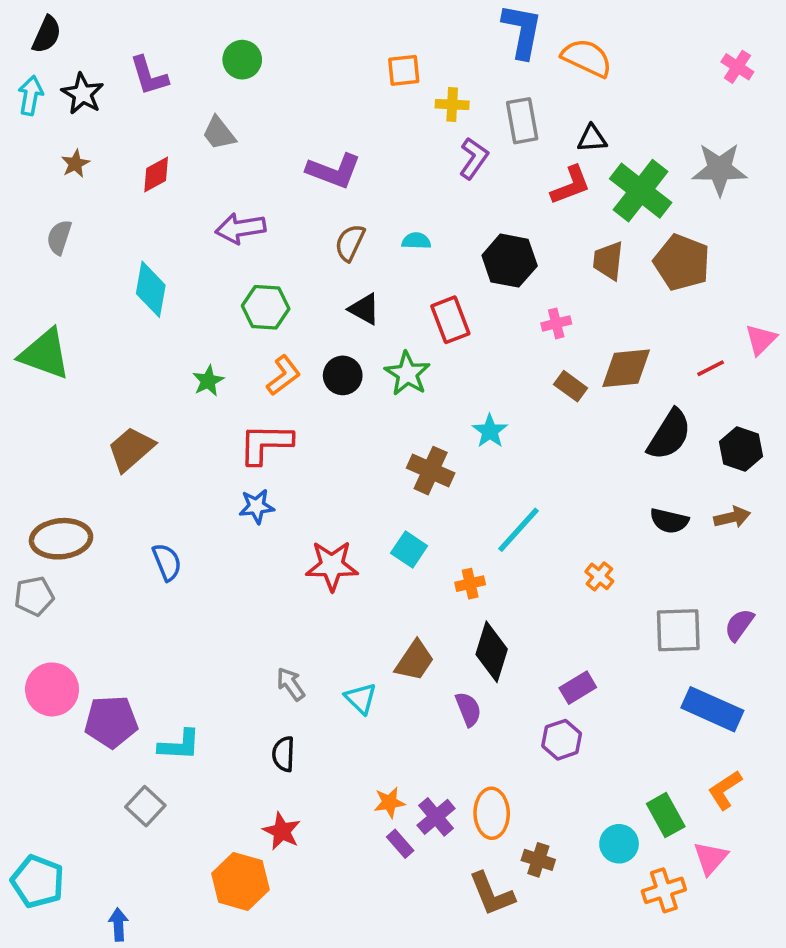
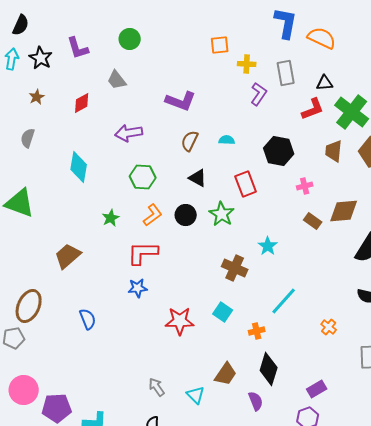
brown ellipse: (61, 539) -> (29, 306), turned -60

